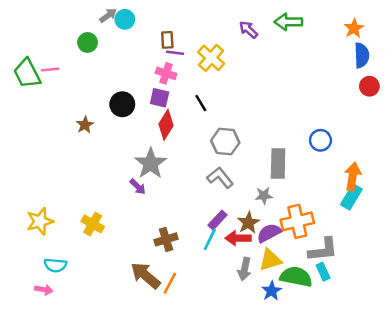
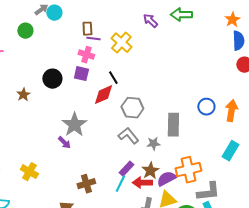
red diamond: (166, 125) -> (103, 95), moved, turned 35
orange arrow: (353, 176) -> (231, 111), moved
gray star: (264, 196) -> (153, 144), moved

